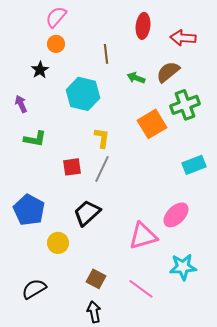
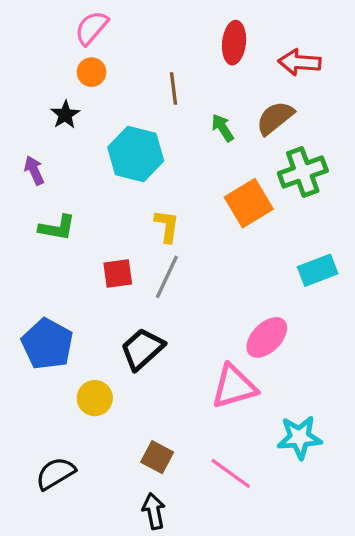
green arrow: (136, 78) -> (223, 128), turned 36
pink ellipse: (176, 215) -> (267, 337), moved

